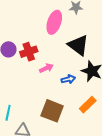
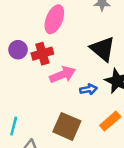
pink ellipse: (54, 22) -> (54, 19), moved
pink arrow: (46, 68) -> (62, 75), size x1.5

